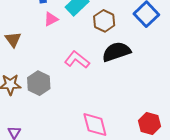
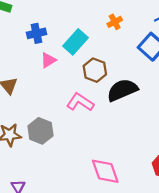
brown hexagon: (104, 21) -> (95, 70), moved

